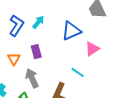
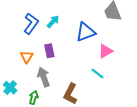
cyan line: (78, 72) -> (98, 73), moved

